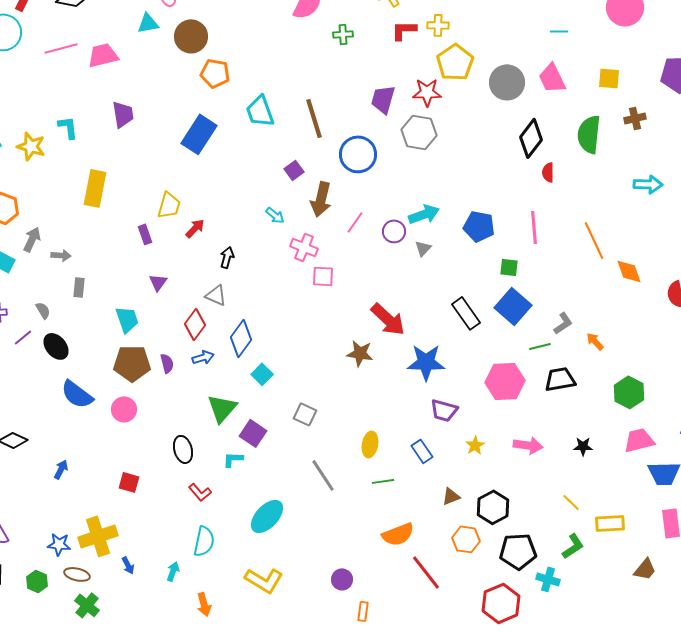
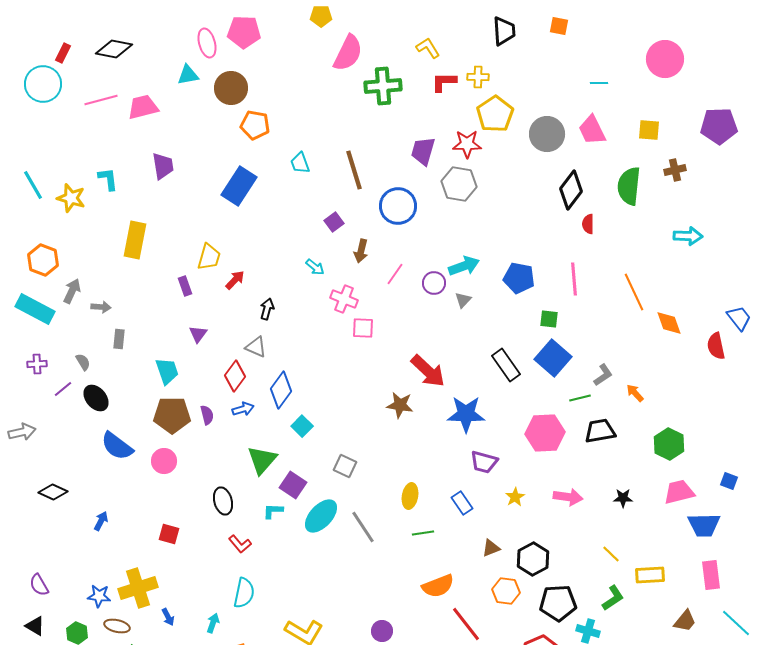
green cross: (343, 34) -> (383, 86), size x1.8
cyan trapezoid: (260, 111) -> (300, 163), size x0.7
brown arrow: (321, 199) -> (361, 251), size x0.7
cyan ellipse: (267, 516) -> (321, 516), moved

